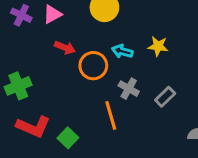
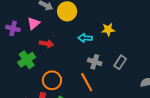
orange circle: (93, 66) -> (52, 80), moved
green cross: (18, 86) -> (27, 60), moved

